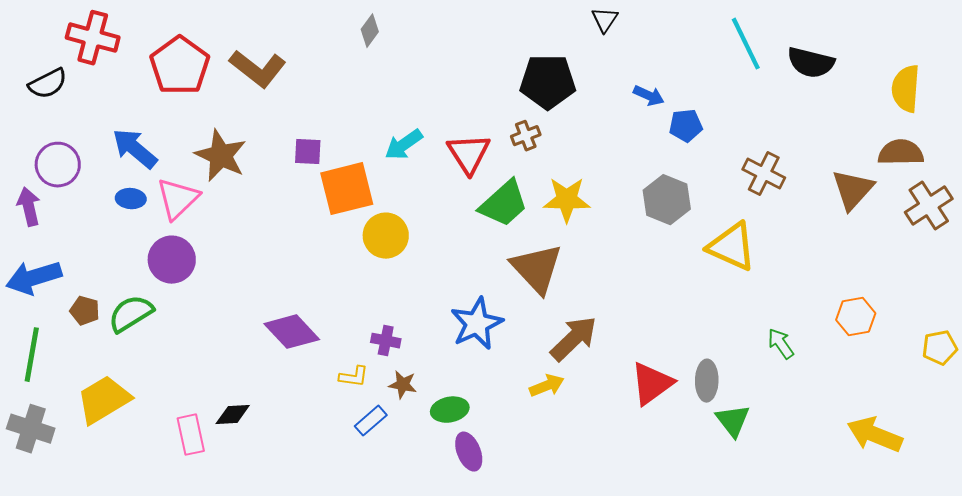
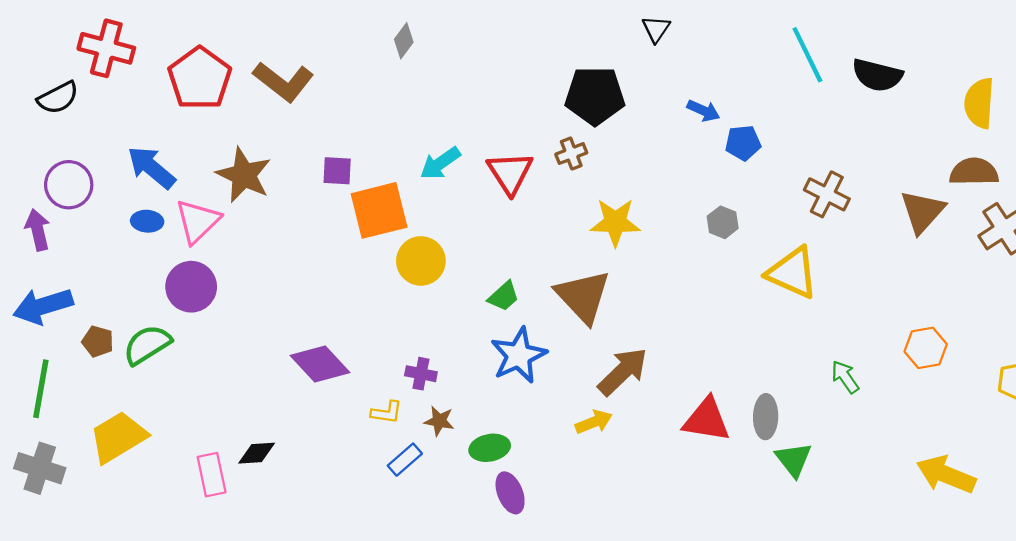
gray hexagon: (667, 200) -> (723, 222), size x0.6
green trapezoid: (504, 204) -> (504, 296), moved, size x0.6
red triangle: (652, 384) -> (707, 420), turned 45

